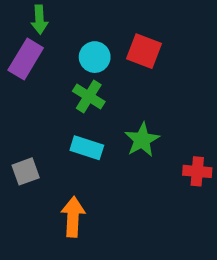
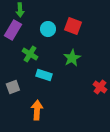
green cross: (89, 96) -> (30, 54), moved
green star: (142, 140) -> (72, 58), moved
red cross: (197, 171) -> (100, 87), turned 32

